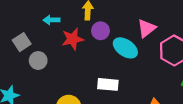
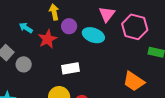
cyan arrow: (51, 20) -> (26, 28), turned 48
white rectangle: (108, 84) -> (70, 68), moved

